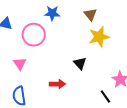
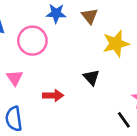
brown triangle: (90, 14) -> (90, 16), moved
red arrow: (57, 84) -> (53, 95), moved

